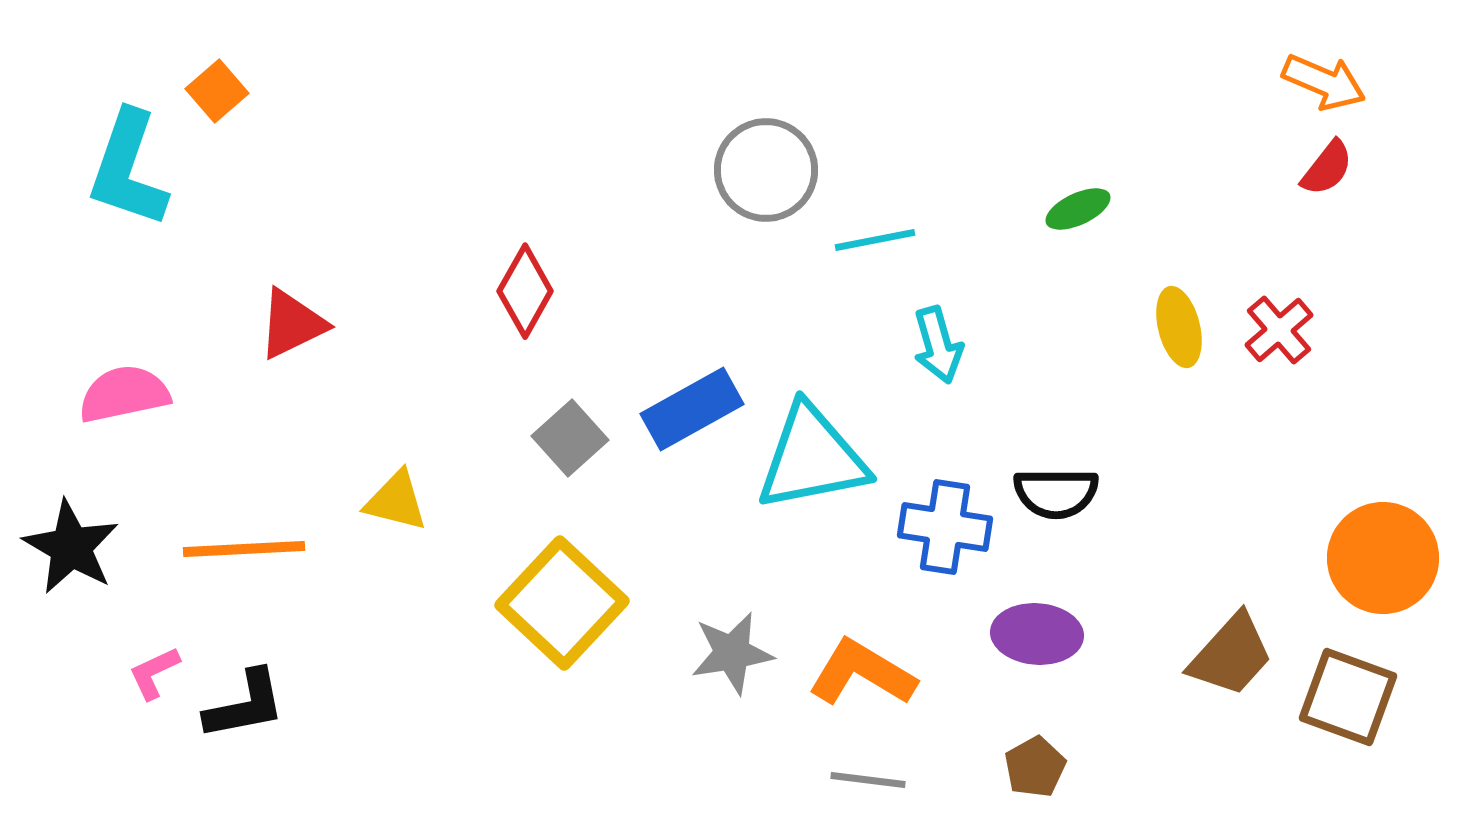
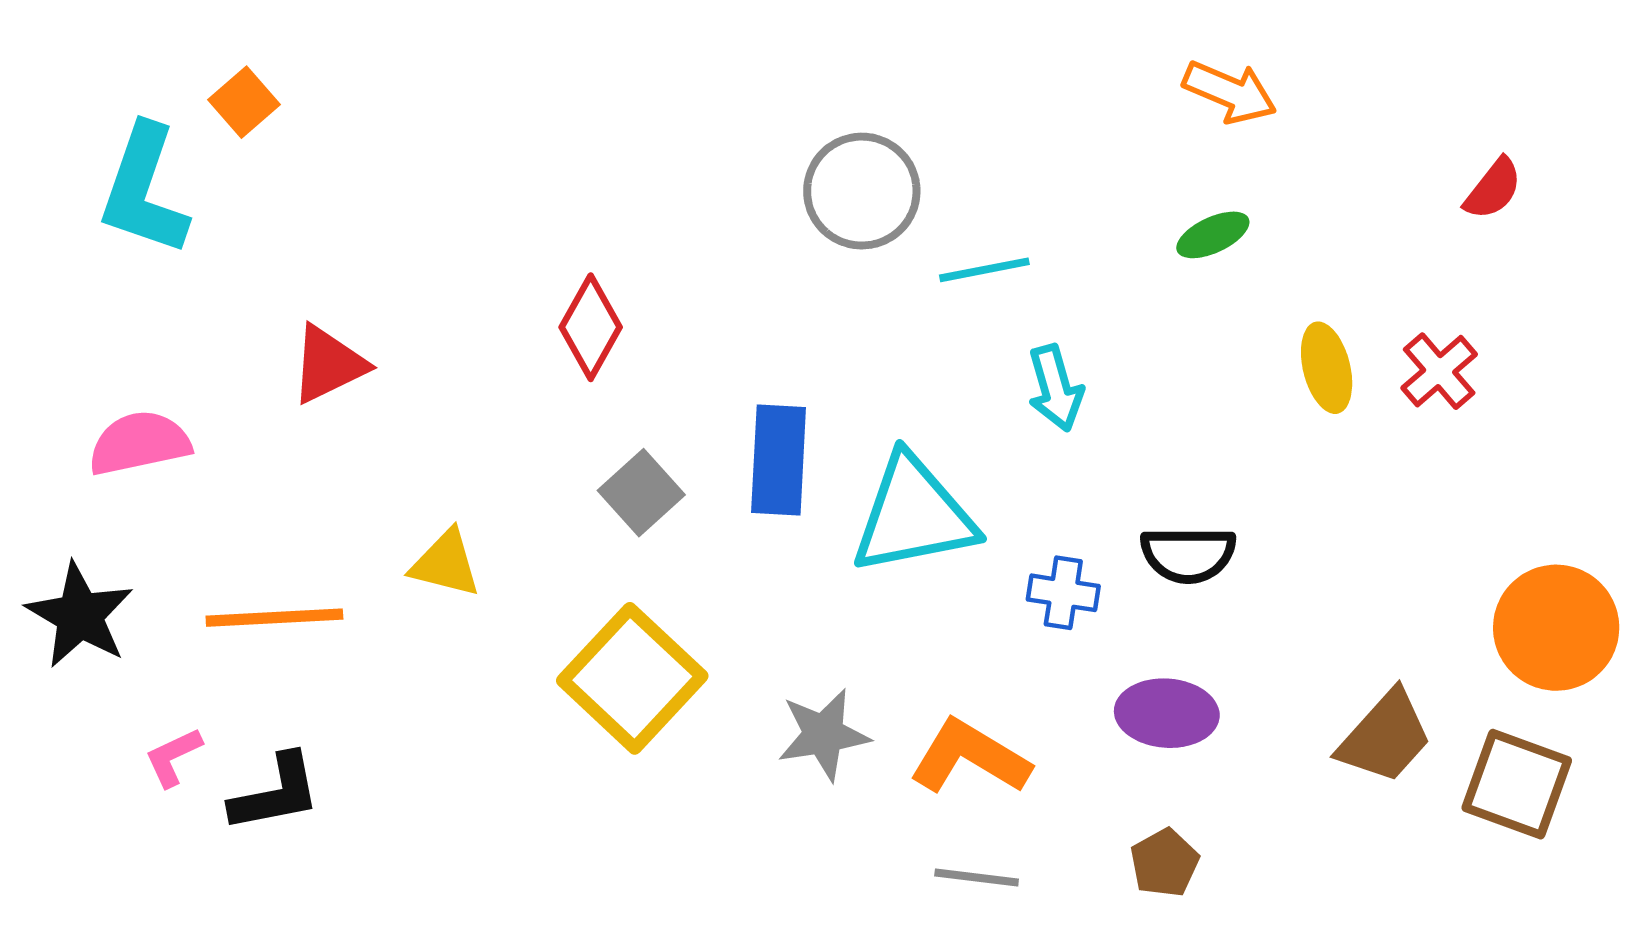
orange arrow: (1324, 82) -> (1230, 92), moved
blue rectangle: (692, 409) -> (779, 460), turned -58
blue cross: (945, 527) -> (1063, 593), size x0.7

